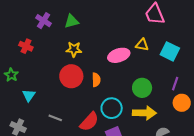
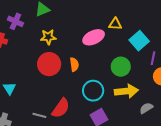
purple cross: (44, 21) -> (15, 21), moved
cyan square: (170, 51) -> (139, 41), moved, turned 30
gray line: (55, 118) -> (39, 115), moved
red semicircle: (89, 122) -> (61, 108), moved

